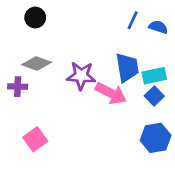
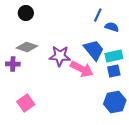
blue semicircle: (158, 27) -> (112, 27), moved
blue trapezoid: (127, 68) -> (94, 50), turned -30
blue square: (154, 96) -> (114, 71), turned 32

